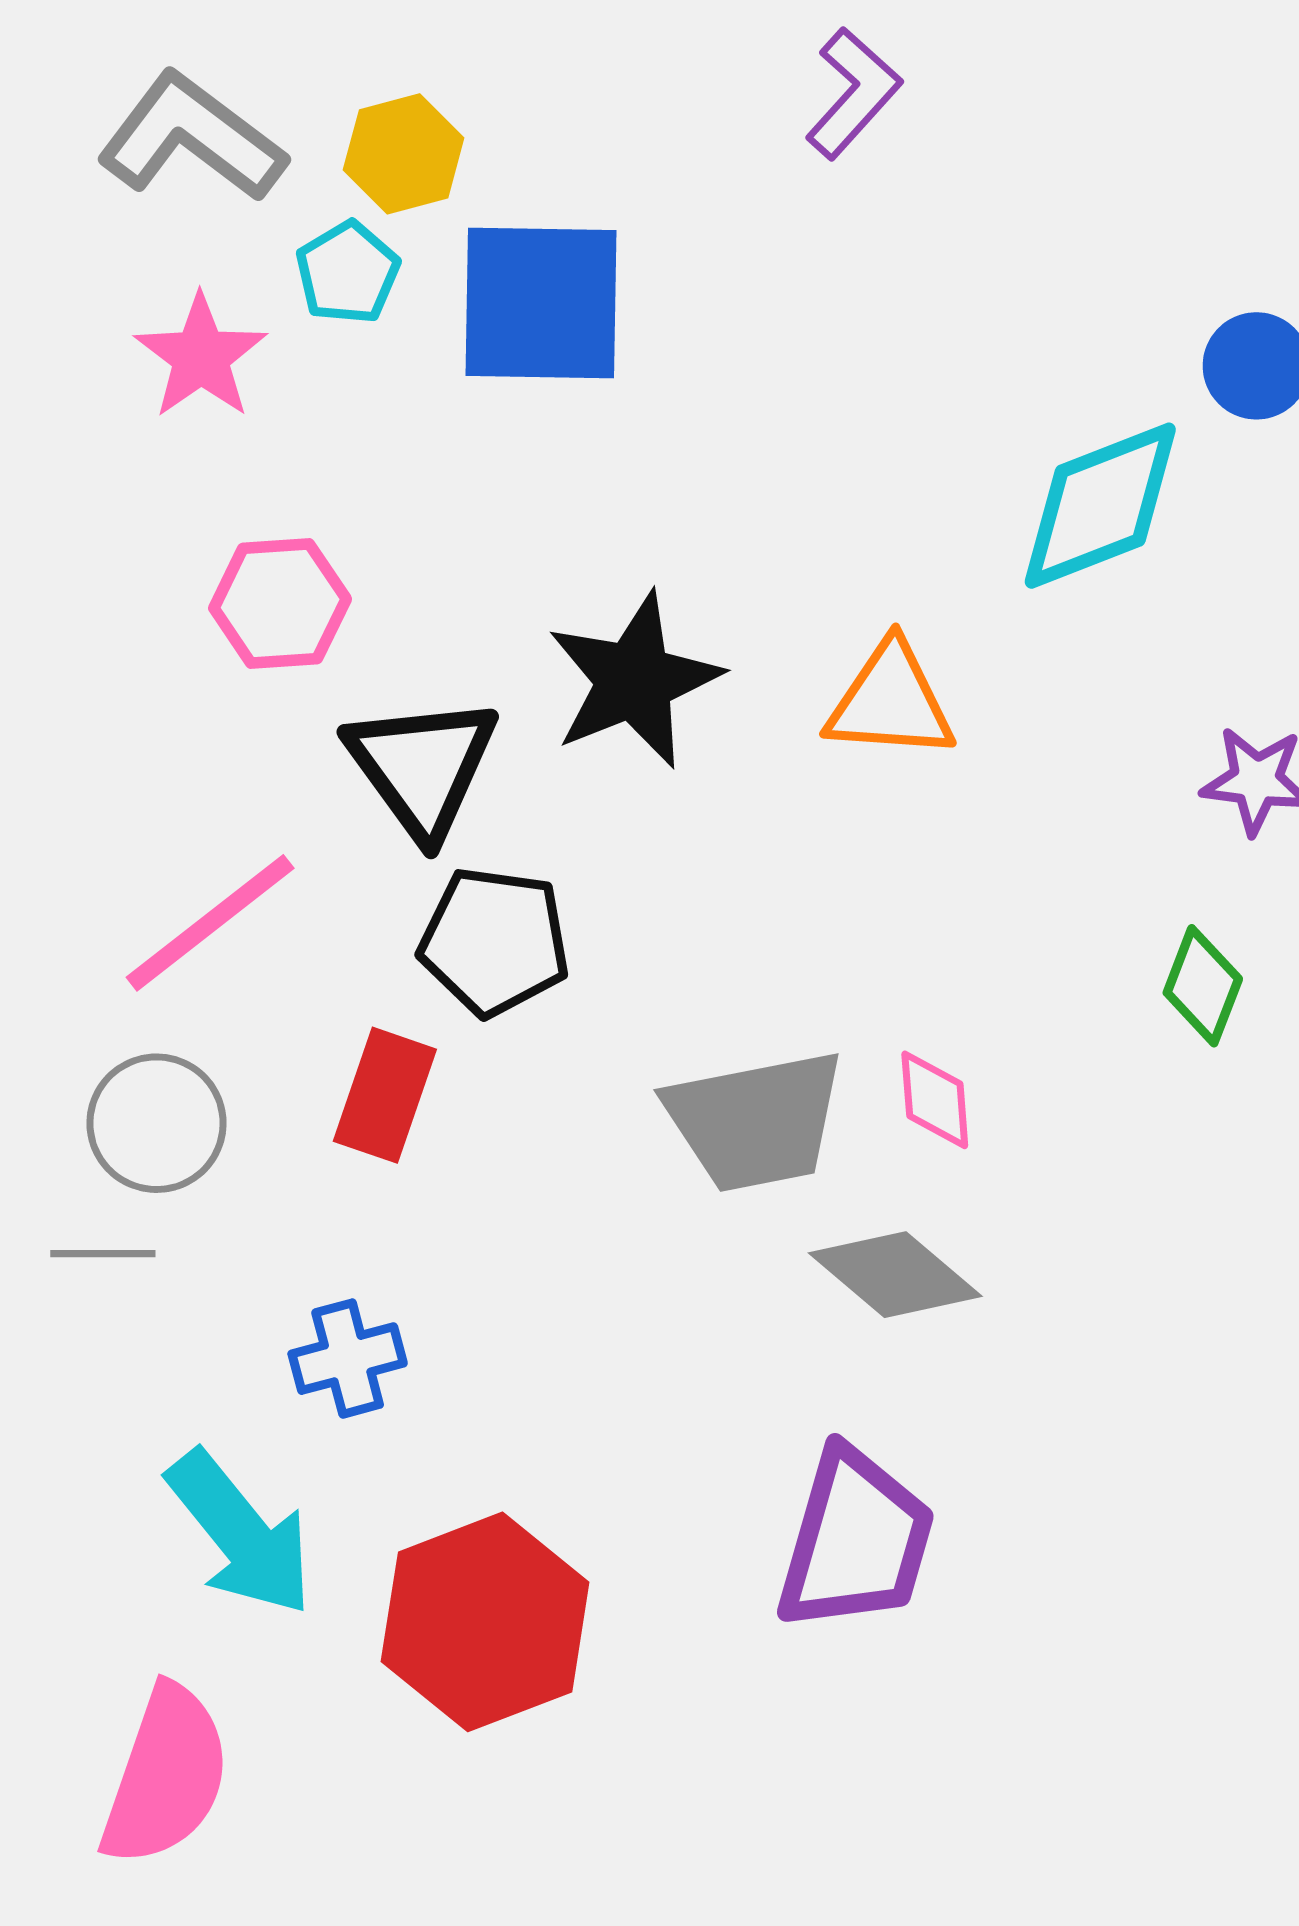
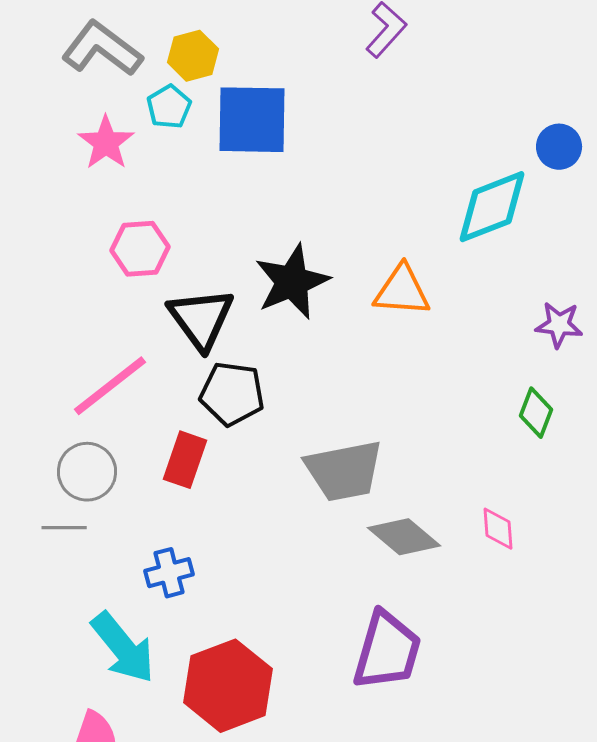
pink diamond: (935, 1100) -> (498, 529), moved

